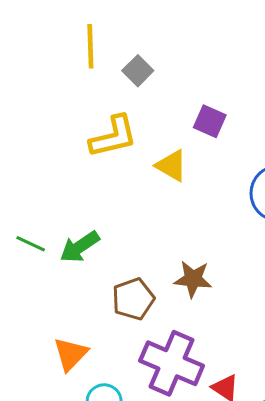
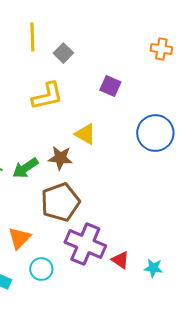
yellow triangle: (172, 166) -> (85, 134), moved
brown star: (193, 279) -> (60, 158), moved
brown pentagon: (133, 299) -> (60, 202), size x1.4

